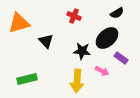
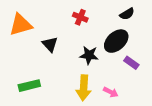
pink arrow: (102, 71) -> (111, 92), moved

